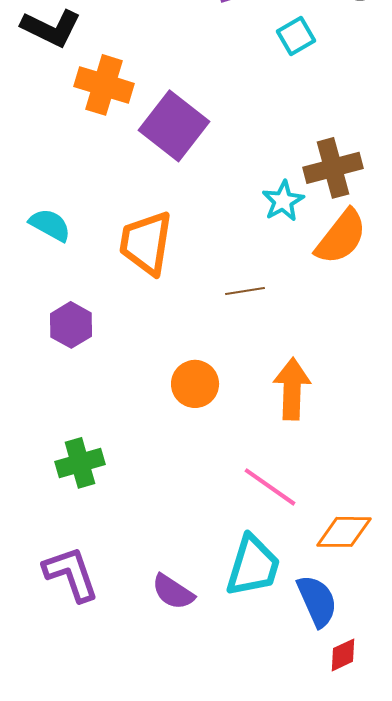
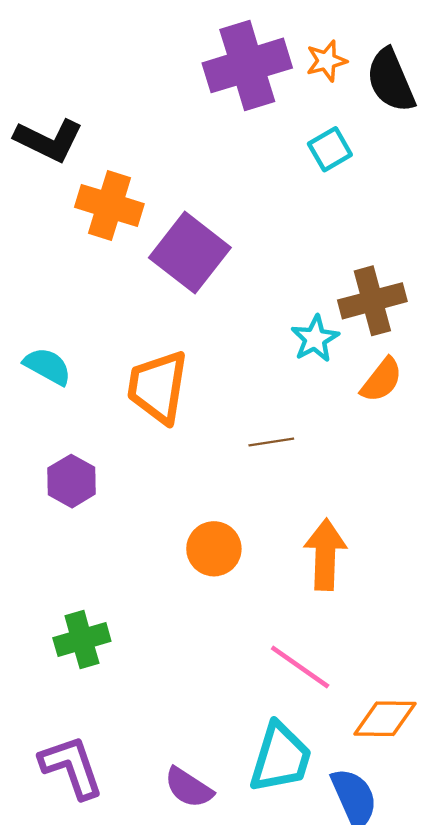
orange semicircle: (341, 237) -> (382, 380), size x0.7

